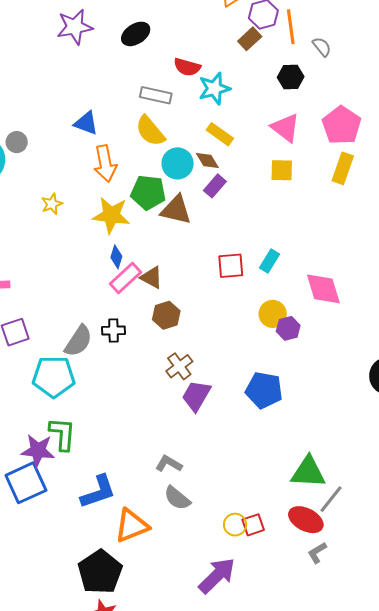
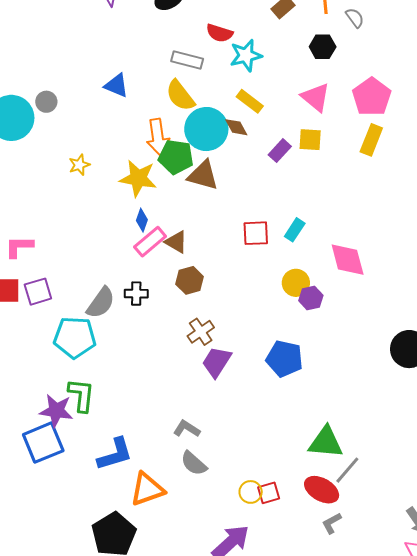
cyan circle: (178, 163) -> (206, 129), size x1.4
orange arrow: (105, 164) -> (158, 137), moved
purple rectangle: (215, 186) -> (280, 151), moved

